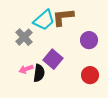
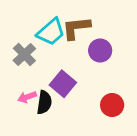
purple circle: (89, 40) -> (100, 51), moved

